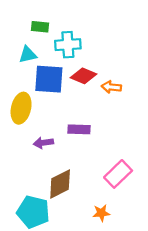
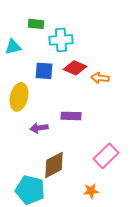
cyan triangle: (28, 55) -> (13, 47), moved
blue square: (49, 79) -> (44, 71), size x0.7

